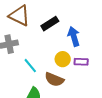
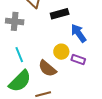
blue arrow: (74, 36) -> (79, 33), turned -36
cyan line: (30, 66) -> (19, 55), moved

